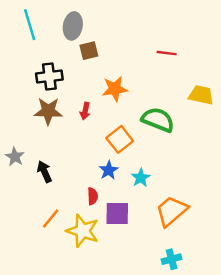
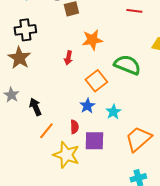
black cross: (49, 77) -> (25, 30), moved
brown star: (48, 111) -> (19, 58), moved, turned 30
orange line: (51, 218) -> (46, 131), moved

